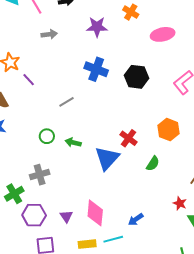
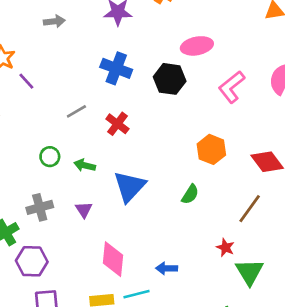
pink ellipse: (163, 34) -> (197, 46), moved
red cross: (129, 138) -> (117, 124), moved
purple triangle: (66, 216) -> (84, 210), moved
blue arrow: (136, 219) -> (167, 268), turned 35

